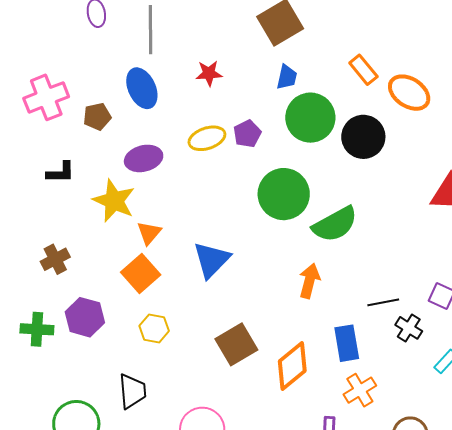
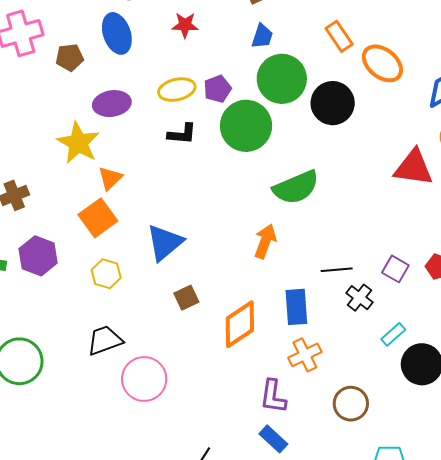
black L-shape: (61, 172) -> (182, 134), moved
green circle: (284, 194) -> (246, 126), moved
blue triangle: (212, 260) -> (165, 243), moved
brown square: (236, 344) -> (186, 298), size x0.6
black trapezoid: (132, 391) -> (105, 340), moved, turned -111

